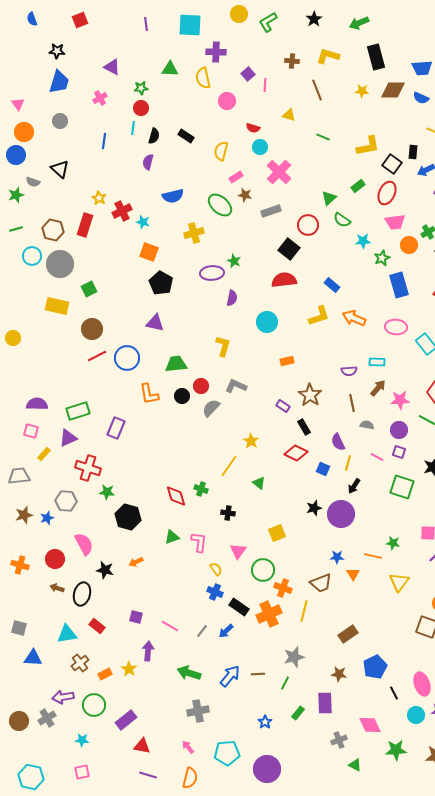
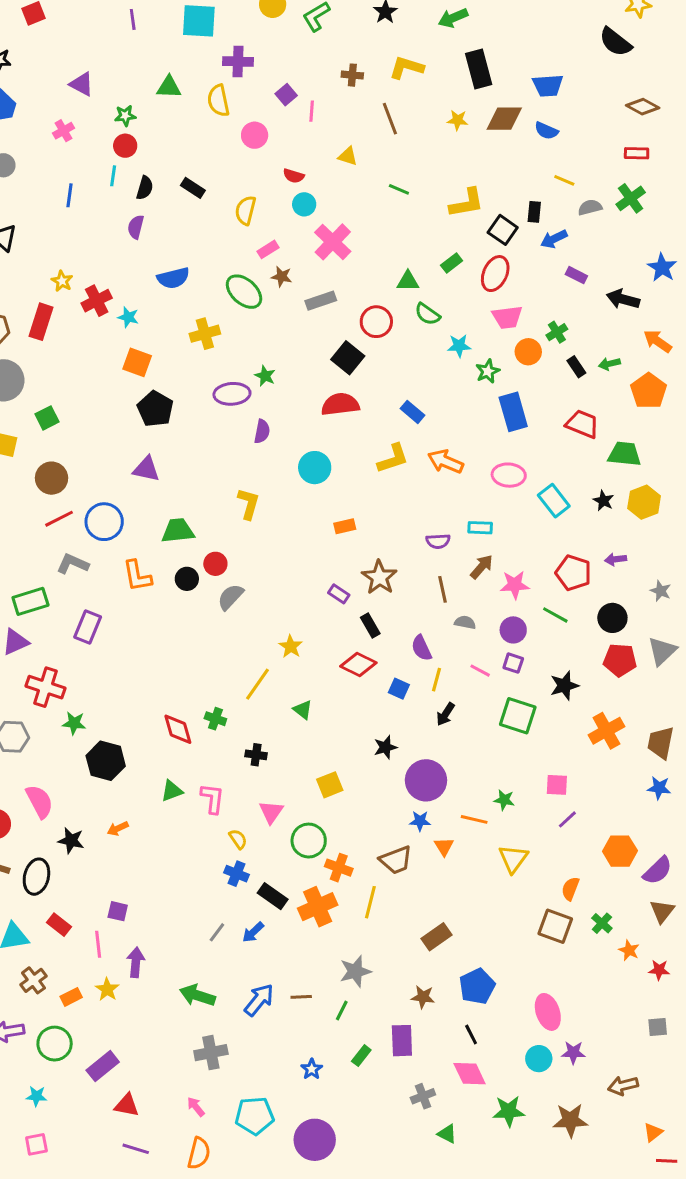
green triangle: (329, 198) -> (408, 281), turned 42
gray L-shape: (236, 386) -> (73, 564), moved
purple circle: (341, 514) -> (426, 780), moved
pink line: (170, 626) -> (98, 944), moved, turned 54
black line: (394, 693) -> (471, 1035), moved

